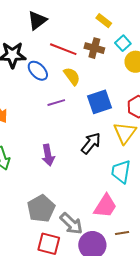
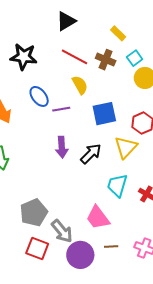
black triangle: (37, 20) -> (66, 21), moved
blue ellipse: (38, 71) -> (39, 96), moved
purple arrow: (48, 155) -> (62, 147), moved
pink trapezoid: (105, 206) -> (98, 218), turned 104

